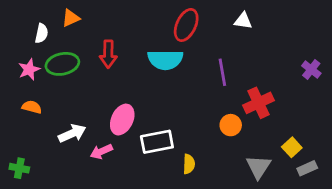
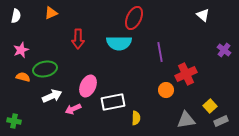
white triangle: (243, 21) -> (203, 15), moved, turned 32
white semicircle: (42, 33) -> (16, 16), moved
green ellipse: (62, 64) -> (45, 69), moved
gray triangle: (258, 167) -> (186, 120), turned 48

